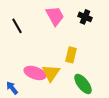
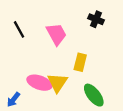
pink trapezoid: (55, 16) -> (56, 34), moved
blue arrow: (12, 88) -> (13, 100), turned -104

